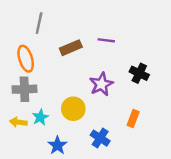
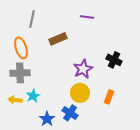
purple line: (106, 40) -> (87, 17), moved
yellow circle: (73, 109) -> (80, 93), moved
blue cross: (100, 138) -> (70, 113), moved

